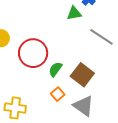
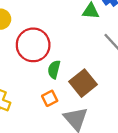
green semicircle: (55, 69) -> (54, 69), turned -35

